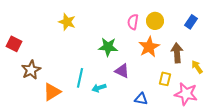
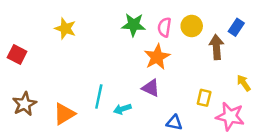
yellow star: (67, 22) -> (65, 28), moved
green star: (108, 47) -> (133, 25), moved
orange star: (149, 47) -> (157, 57), moved
brown arrow: (177, 53) -> (216, 47), moved
brown star: (31, 70) -> (25, 104), moved

